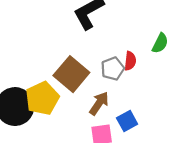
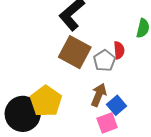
brown square: (71, 74) -> (75, 52), moved
blue square: (127, 121) -> (116, 105), moved

